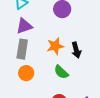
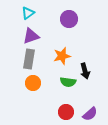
black arrow: (76, 50) -> (85, 71), moved
green semicircle: (61, 72) -> (68, 82), turned -35

